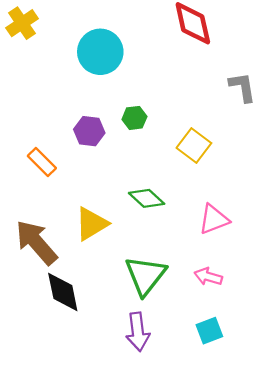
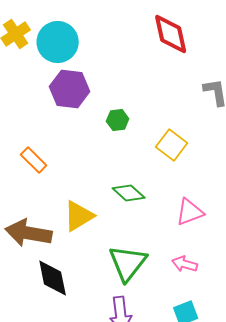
cyan circle: (100, 52) -> (58, 42), moved
purple hexagon: (89, 131) -> (70, 89), moved, size x1.4
brown arrow: (36, 242) -> (29, 233), turned -39

